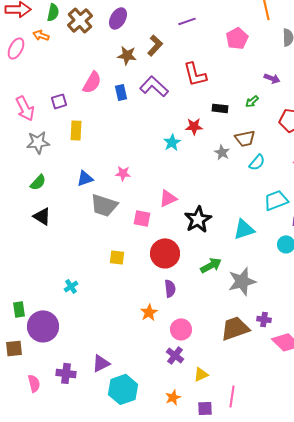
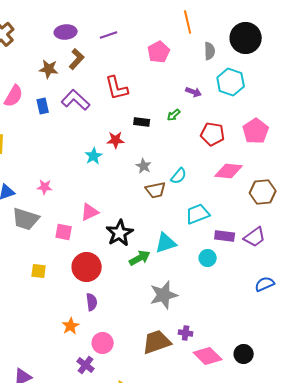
purple ellipse: (118, 18) -> (66, 32), moved, turned 55
brown trapezoid: (245, 138) -> (156, 190), moved
green arrow: (211, 265) -> (140, 258), moved
purple cross: (175, 355) -> (86, 365), moved

